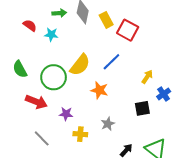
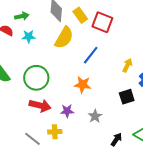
green arrow: (59, 13) -> (22, 16), moved
yellow semicircle: (80, 65) -> (64, 38), moved
red arrow: (36, 102) -> (40, 106), moved
purple star: (66, 114) -> (67, 111), moved
yellow cross: (80, 134) -> (55, 132), moved

